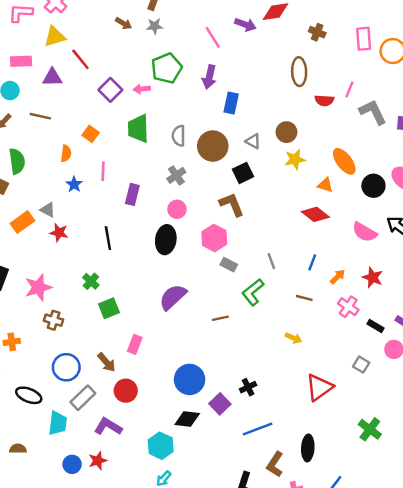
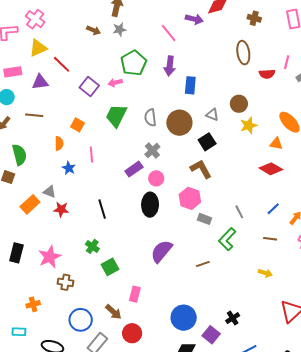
green trapezoid: (138, 129) -> (116, 116), turned 35
purple rectangle: (132, 194) -> (134, 169), moved, turned 48
blue line: (312, 262) -> (273, 209), turned 32

